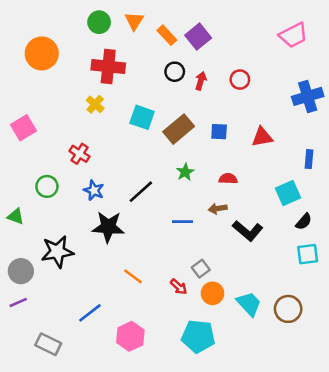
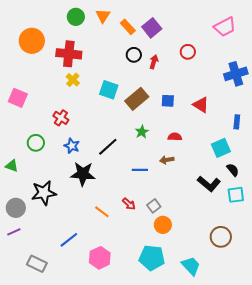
red cross: (108, 66) -> (69, 54), moved
red circle: (240, 80) -> (188, 52), moved
pink square: (23, 128) -> (18, 98), turned -36
red triangle: (262, 137) -> (201, 105), turned 42
black semicircle: (304, 222) -> (233, 170), turned -80
black L-shape: (248, 231) -> (209, 184), moved
red arrow: (179, 287) -> (129, 204), moved
cyan trapezoid: (249, 304) -> (191, 266), moved

